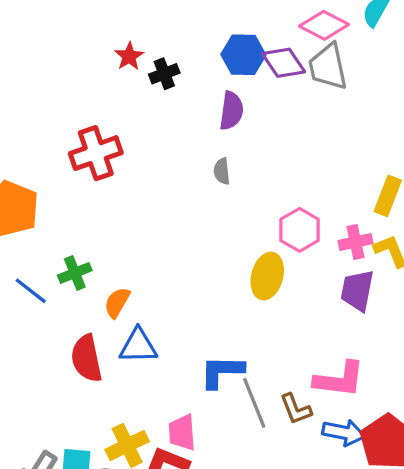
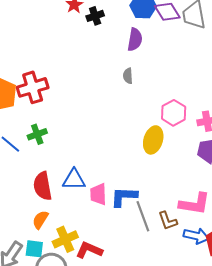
red cross: (96, 153) -> (33, 87), moved
orange semicircle: (117, 303) -> (40, 220), moved
pink trapezoid: (182, 432) -> (98, 194), moved

